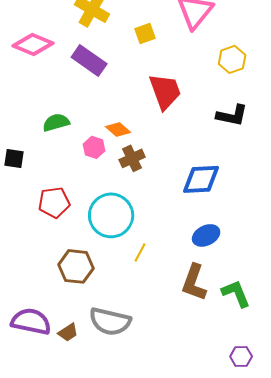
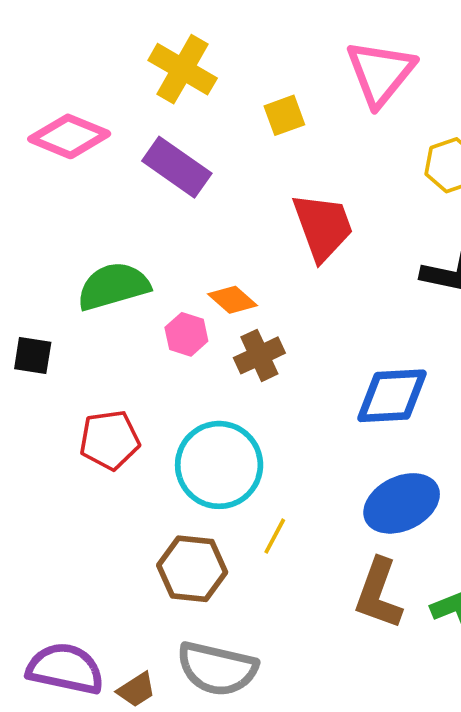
green semicircle: (56, 122) -> (113, 286), size x1.4
blue ellipse: (206, 235) -> (402, 503), size x1.4
brown hexagon: (76, 266) -> (192, 569), moved

